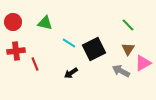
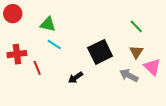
red circle: (13, 22) -> (13, 14), moved
cyan line: (69, 43) -> (54, 44), moved
pink triangle: (143, 63) -> (152, 67), turned -48

